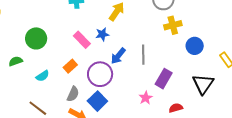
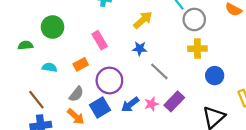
blue star: (102, 34) -> (140, 49), moved
gray line: (143, 55) -> (159, 71), turned -60
blue arrow: (118, 56) -> (130, 105), moved
cyan semicircle: (42, 76) -> (49, 67), turned -152
pink star: (146, 98) -> (152, 104), moved

